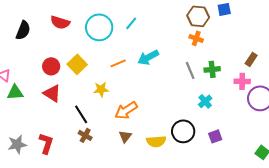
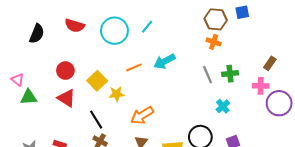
yellow square: (77, 64) -> (97, 81), moved

